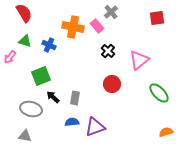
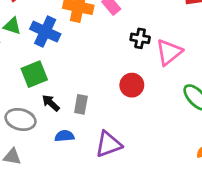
blue cross: (49, 45) -> (45, 32), size x1.5
black cross: (108, 51) -> (140, 38), moved, turned -32
blue semicircle: (72, 122) -> (64, 136), moved

